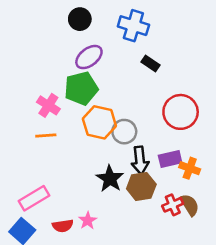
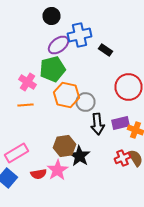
blue cross: (133, 26) -> (80, 35), moved, turned -30
black star: (110, 179) -> (80, 156), moved
brown hexagon: (141, 187) -> (64, 146), moved
pink star: (88, 221) -> (58, 170), size x1.5

